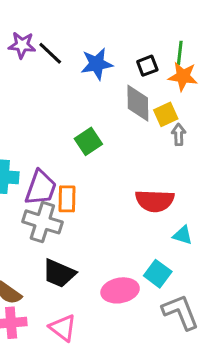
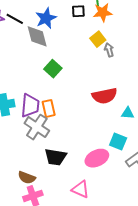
black square: (147, 66) -> (78, 11), turned 32
gray diamond: (138, 103) -> (37, 36), moved
gray cross: (42, 222) -> (37, 127), turned 30
pink triangle: (63, 328) -> (80, 189), moved

